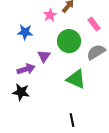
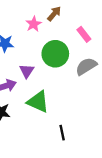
green triangle: (76, 79) -> (38, 102), moved
black line: (72, 120) -> (62, 133), moved

